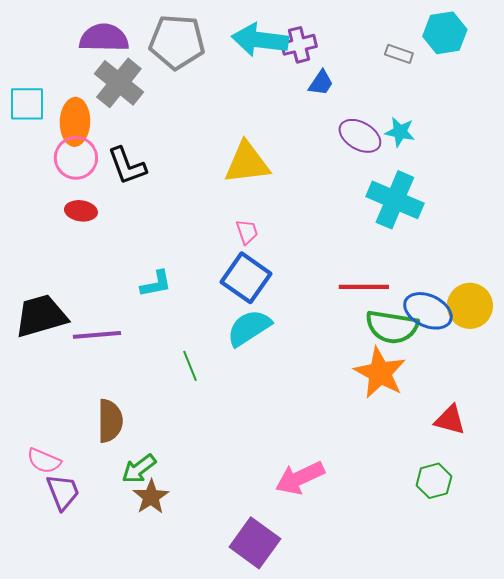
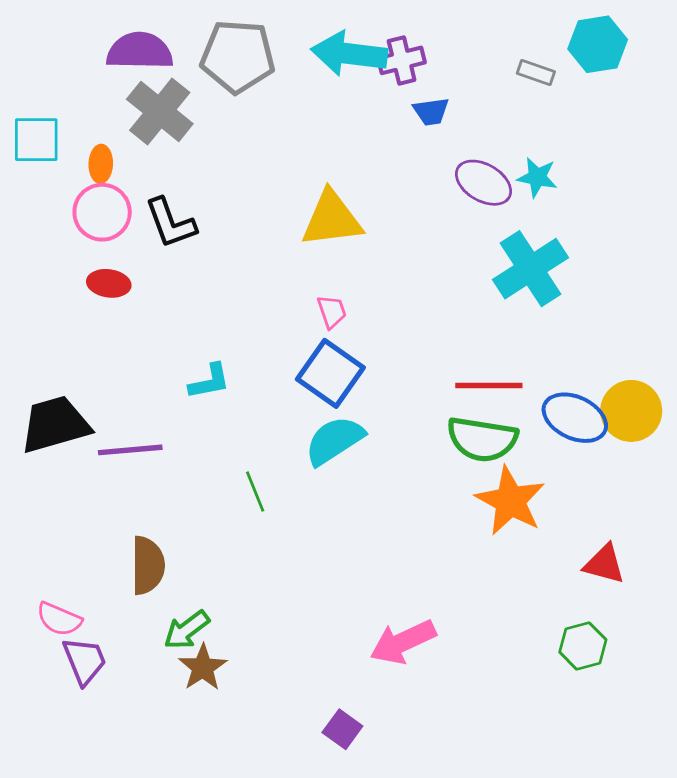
blue trapezoid: (321, 83) -> (431, 111), turned 48
orange ellipse: (75, 122) -> (101, 164), size x0.6
cyan cross: (395, 200) -> (530, 269), turned 34
green semicircle: (392, 327) -> (482, 439), moved
purple square: (255, 543) -> (342, 729), size x0.6

